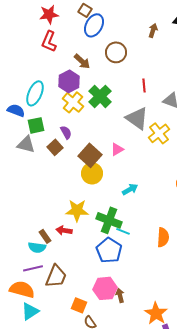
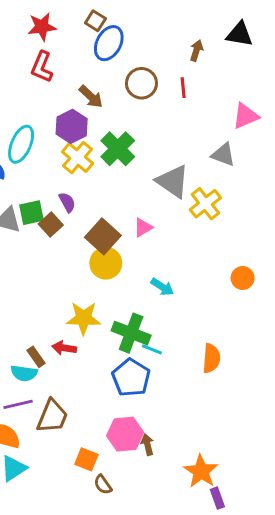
red line: (144, 85) -> (183, 88), moved
green square: (36, 125) -> (31, 213), moved
cyan arrow: (130, 189) -> (162, 287), turned 63

